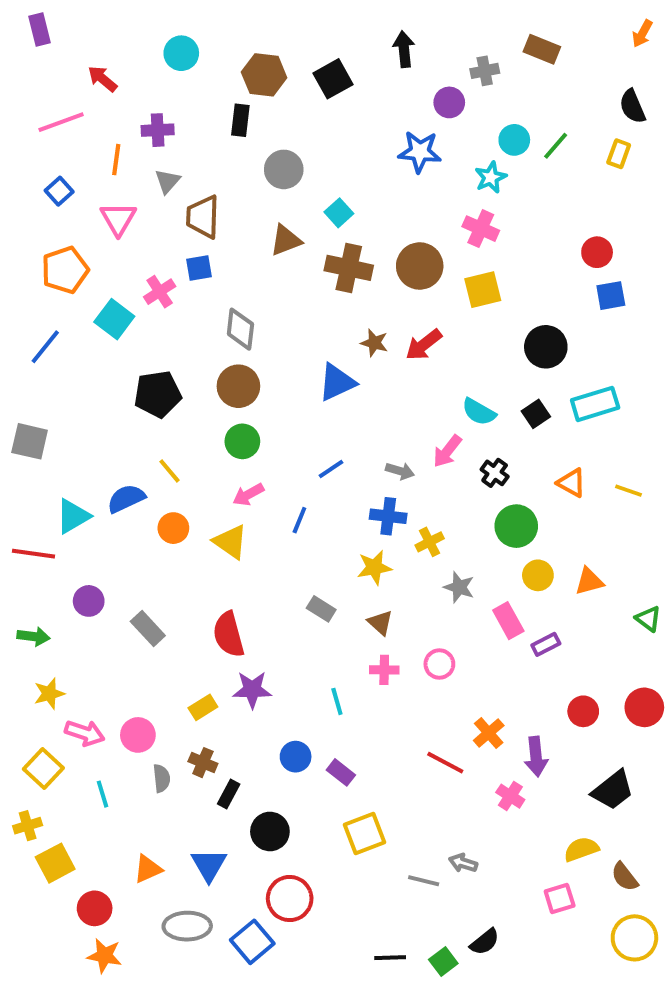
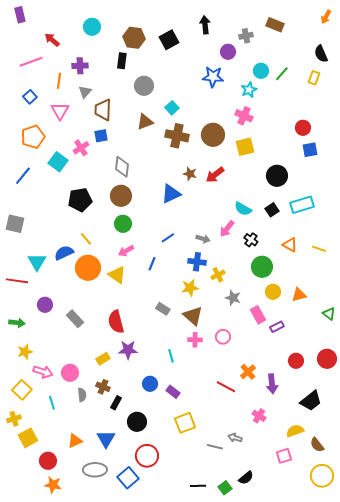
cyan triangle: (73, 516) -> (37, 262), turned -30
orange circle: (173, 528) -> (88, 268), size x1.6
brown triangle: (380, 623) -> (193, 316), size x1.5
pink cross: (510, 796) -> (259, 416), moved

